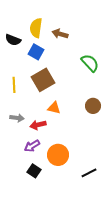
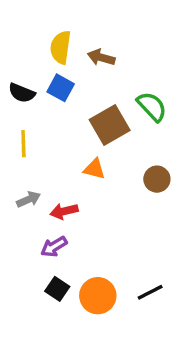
black semicircle: (13, 40) -> (22, 93), moved
brown square: (43, 80) -> (110, 125), moved
orange triangle: (54, 108) -> (94, 169), moved
gray arrow: (17, 118) -> (29, 199), turned -32
orange circle: (58, 155) -> (98, 296), moved

